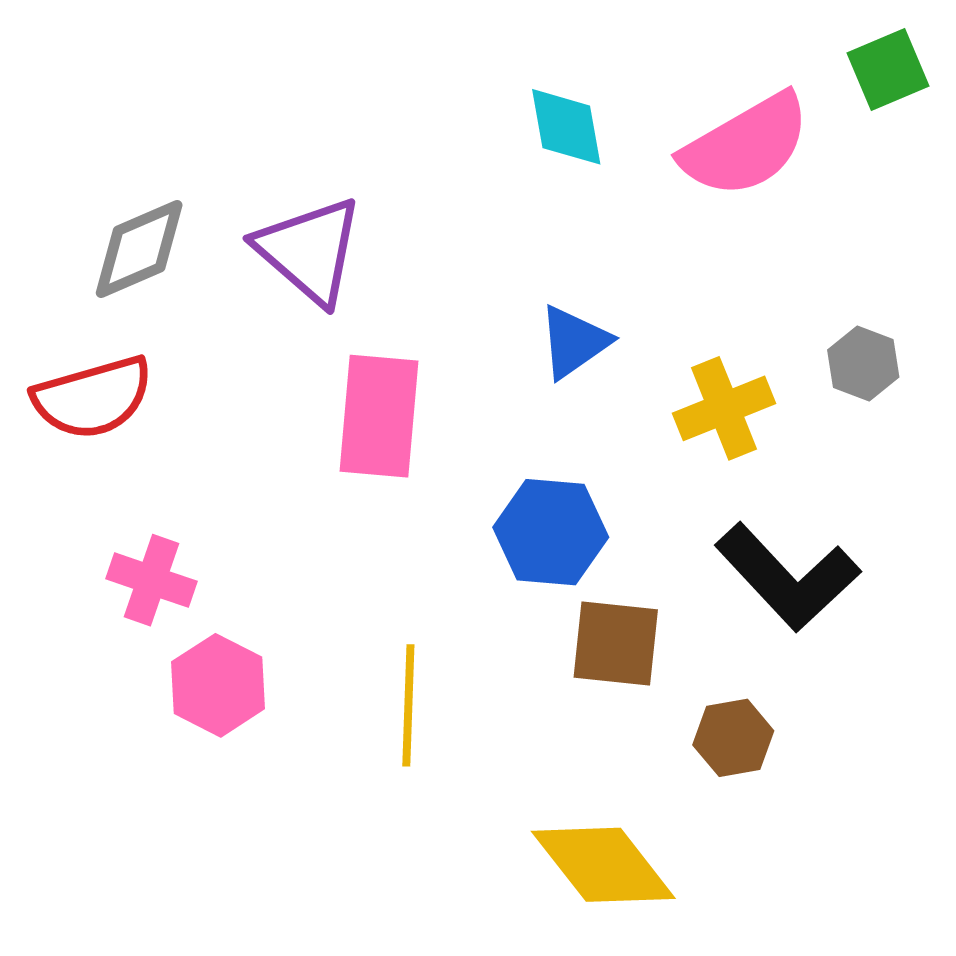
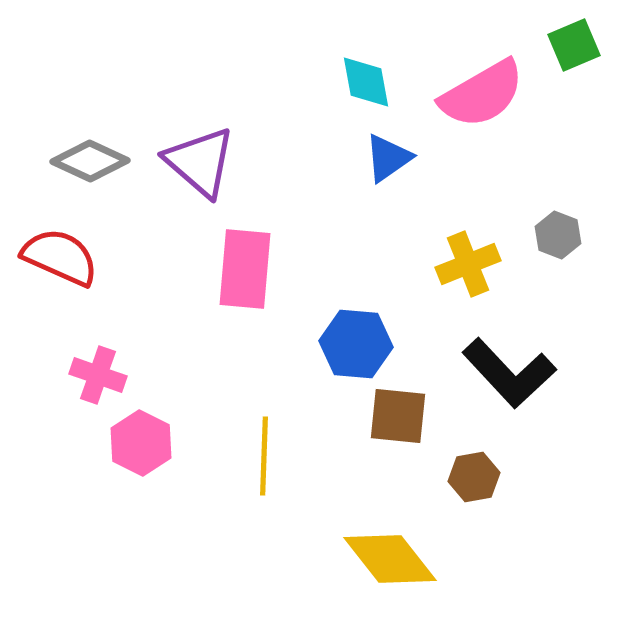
gray diamond: (139, 249) -> (90, 161), turned 48
blue triangle: (574, 342) -> (388, 158), moved
red semicircle: (93, 398) -> (60, 257), turned -140

